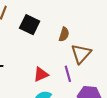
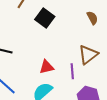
brown semicircle: (64, 34) -> (92, 18), moved, turned -56

